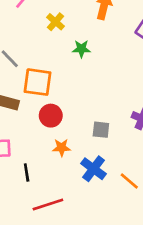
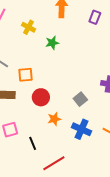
orange square: (37, 82) -> (25, 75), size x0.7
gray square: (101, 130) -> (80, 99), turned -32

